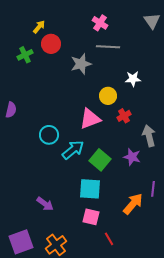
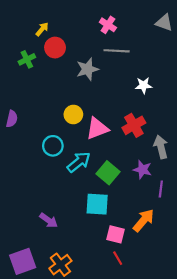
gray triangle: (152, 21) -> (164, 23), turned -36
yellow circle: (108, 96) -> (73, 114), moved
red cross: (124, 116) -> (134, 125), size x1.5
purple line: (153, 189) -> (161, 189), moved
pink square: (91, 217) -> (116, 234), moved

